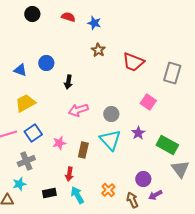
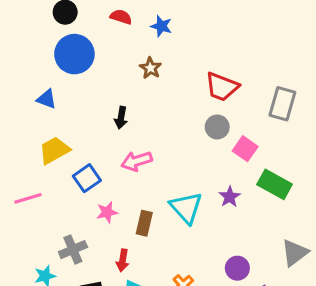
brown star: (98, 50) -> (150, 68), moved
blue circle: (46, 63) -> (74, 54), moved, size x1.6
gray circle: (111, 114) -> (217, 127), moved
blue square: (33, 133) -> (87, 178), moved
green rectangle: (167, 145) -> (275, 184), moved
gray cross: (26, 161) -> (73, 250), moved
gray triangle: (180, 169) -> (295, 253), turned 30

